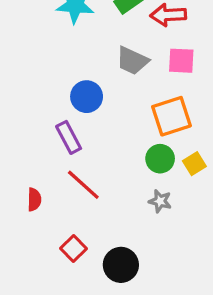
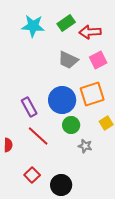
pink square: (181, 61) -> (98, 60), turned -30
blue circle: (87, 97) -> (62, 100), moved, size x1.4
green circle: (160, 159) -> (71, 125), moved

